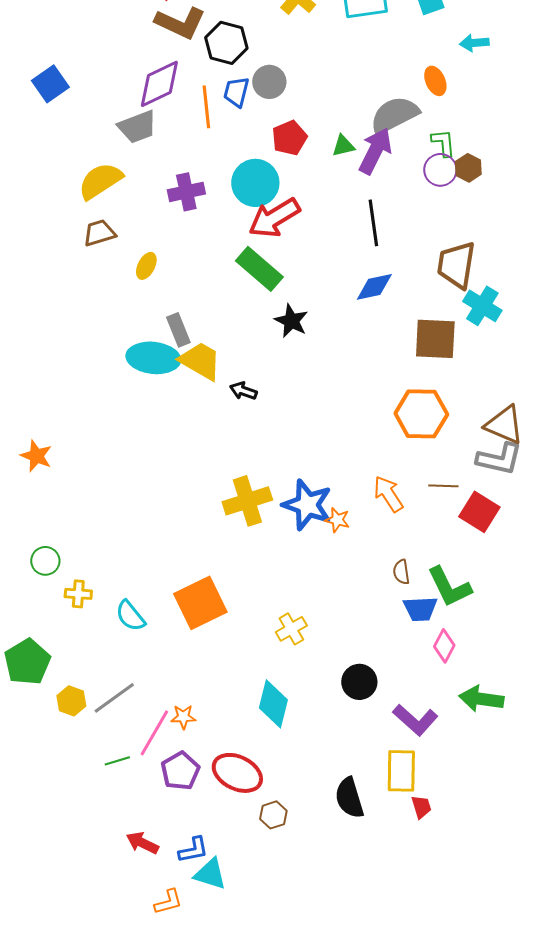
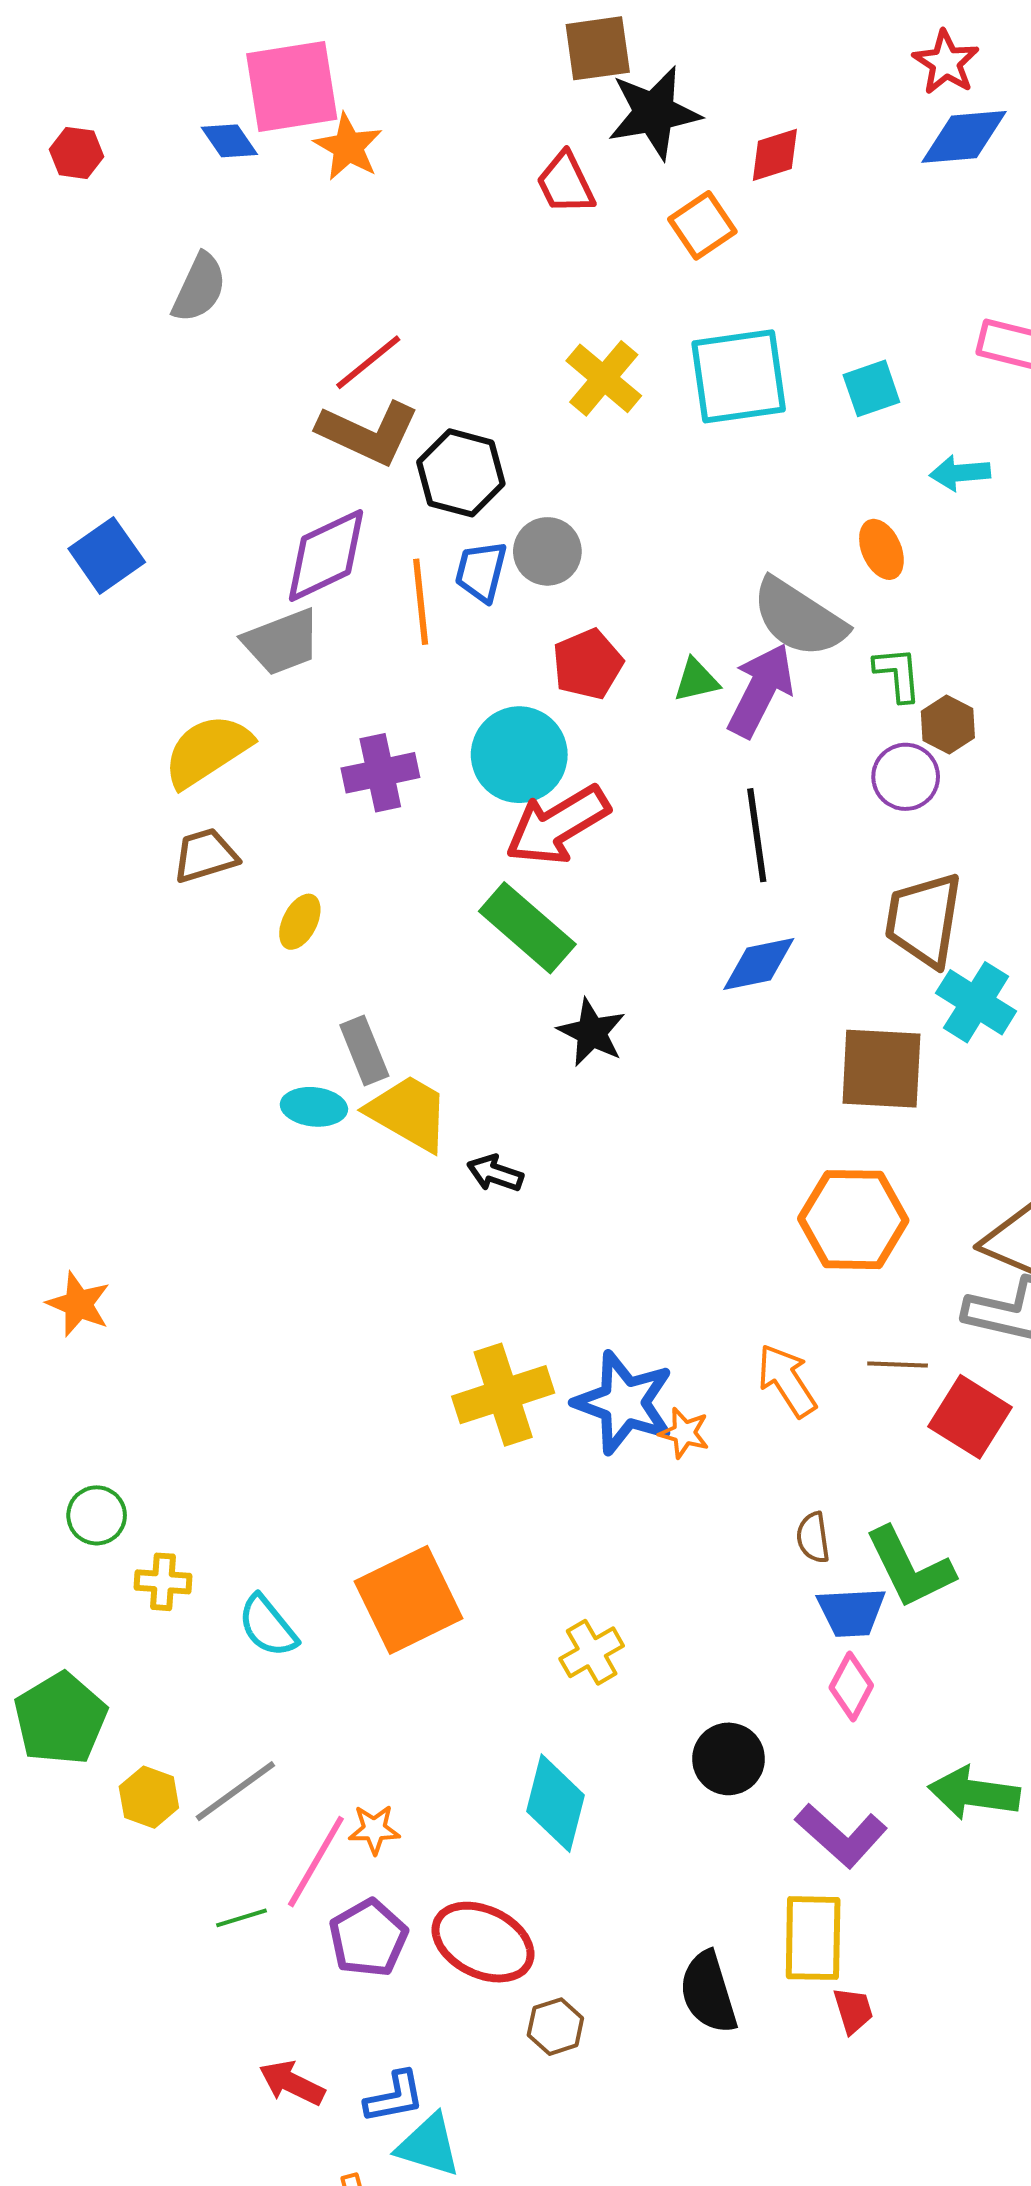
gray semicircle: (394, 115) -> (799, 618), turned -120
purple circle: (440, 170) -> (906, 777), moved
cyan ellipse: (153, 358) -> (314, 1107), size x0.6
pink diamond: (444, 646) -> (851, 1686), moved

